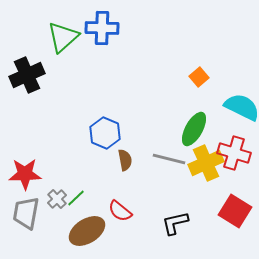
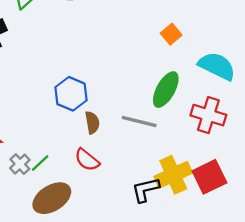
yellow cross: (206, 163) -> (173, 175), moved
red semicircle: (120, 211) -> (87, 160), moved
red square: (235, 211) -> (209, 177), turned 32

